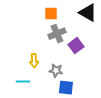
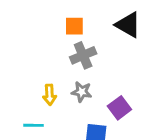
purple square: (76, 46) -> (119, 108), moved
gray star: (56, 71) -> (82, 92), moved

